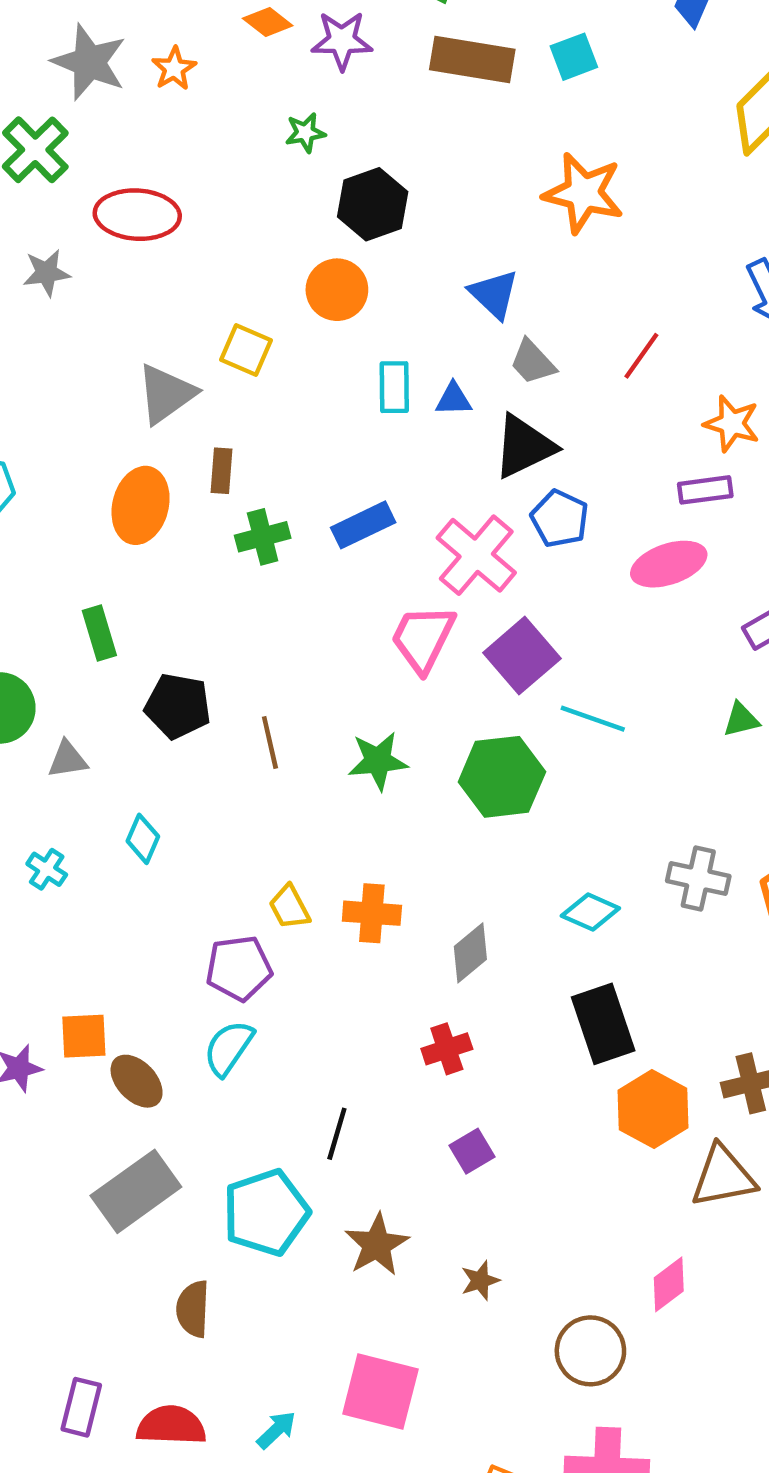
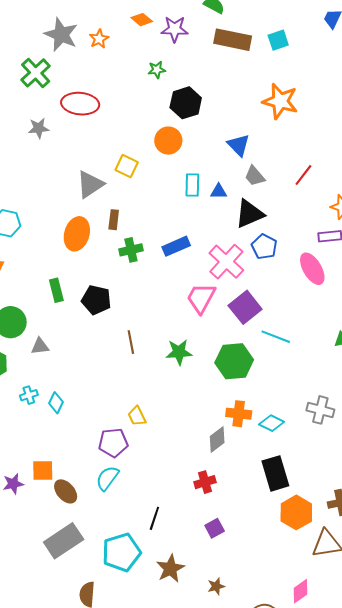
pink ellipse: (669, 564) -> (312, 269), turned 76
black pentagon: (178, 706) -> (96, 300), moved
cyan diamond: (143, 839) -> (56, 403), moved
cyan cross: (47, 869) -> (29, 395), turned 36
orange cross: (372, 913) -> (239, 414), moved

